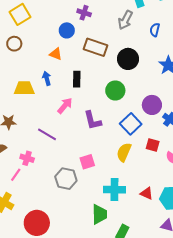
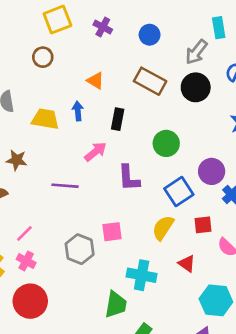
purple cross: (84, 13) -> (103, 27), moved
blue circle: (67, 30) -> (150, 35), moved
black circle: (128, 59) -> (196, 87), moved
purple line: (47, 134) -> (65, 186), turned -36
red square: (153, 145) -> (203, 225), turned -32
pink cross: (27, 158) -> (26, 261), moved
pink line: (16, 175) -> (24, 233), moved
red triangle: (147, 193) -> (187, 264), moved

